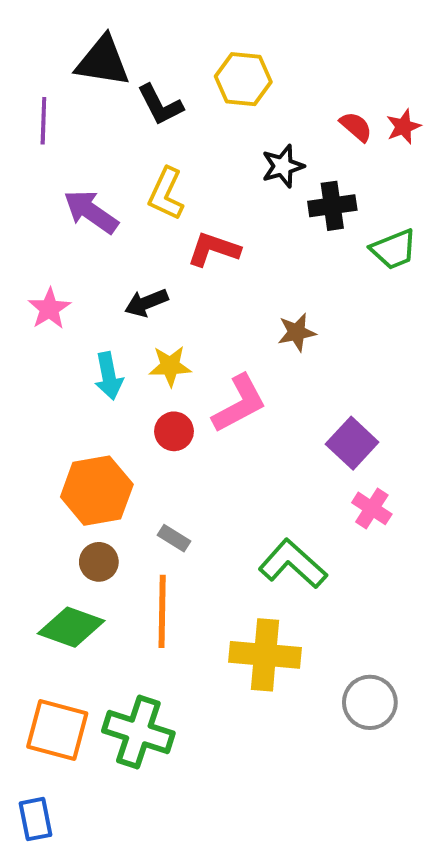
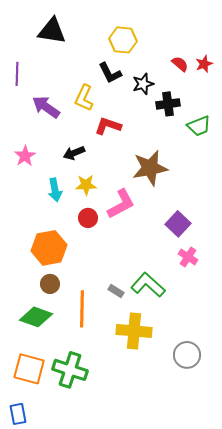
black L-shape: (160, 105) -> (110, 73), moved
purple line: (43, 121) -> (17, 74), moved
brown star: (297, 332) -> (150, 168), size x1.8
gray rectangle: (174, 538) -> (116, 291), moved

